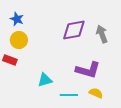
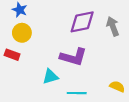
purple L-shape: (88, 70) -> (73, 57), moved
yellow semicircle: (96, 93) -> (117, 86), moved

